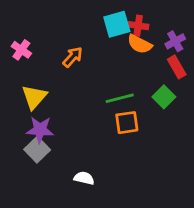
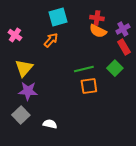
cyan square: (117, 24) -> (58, 17), moved
gray square: (37, 150) -> (21, 115), moved
white semicircle: (84, 178) -> (50, 124), moved

